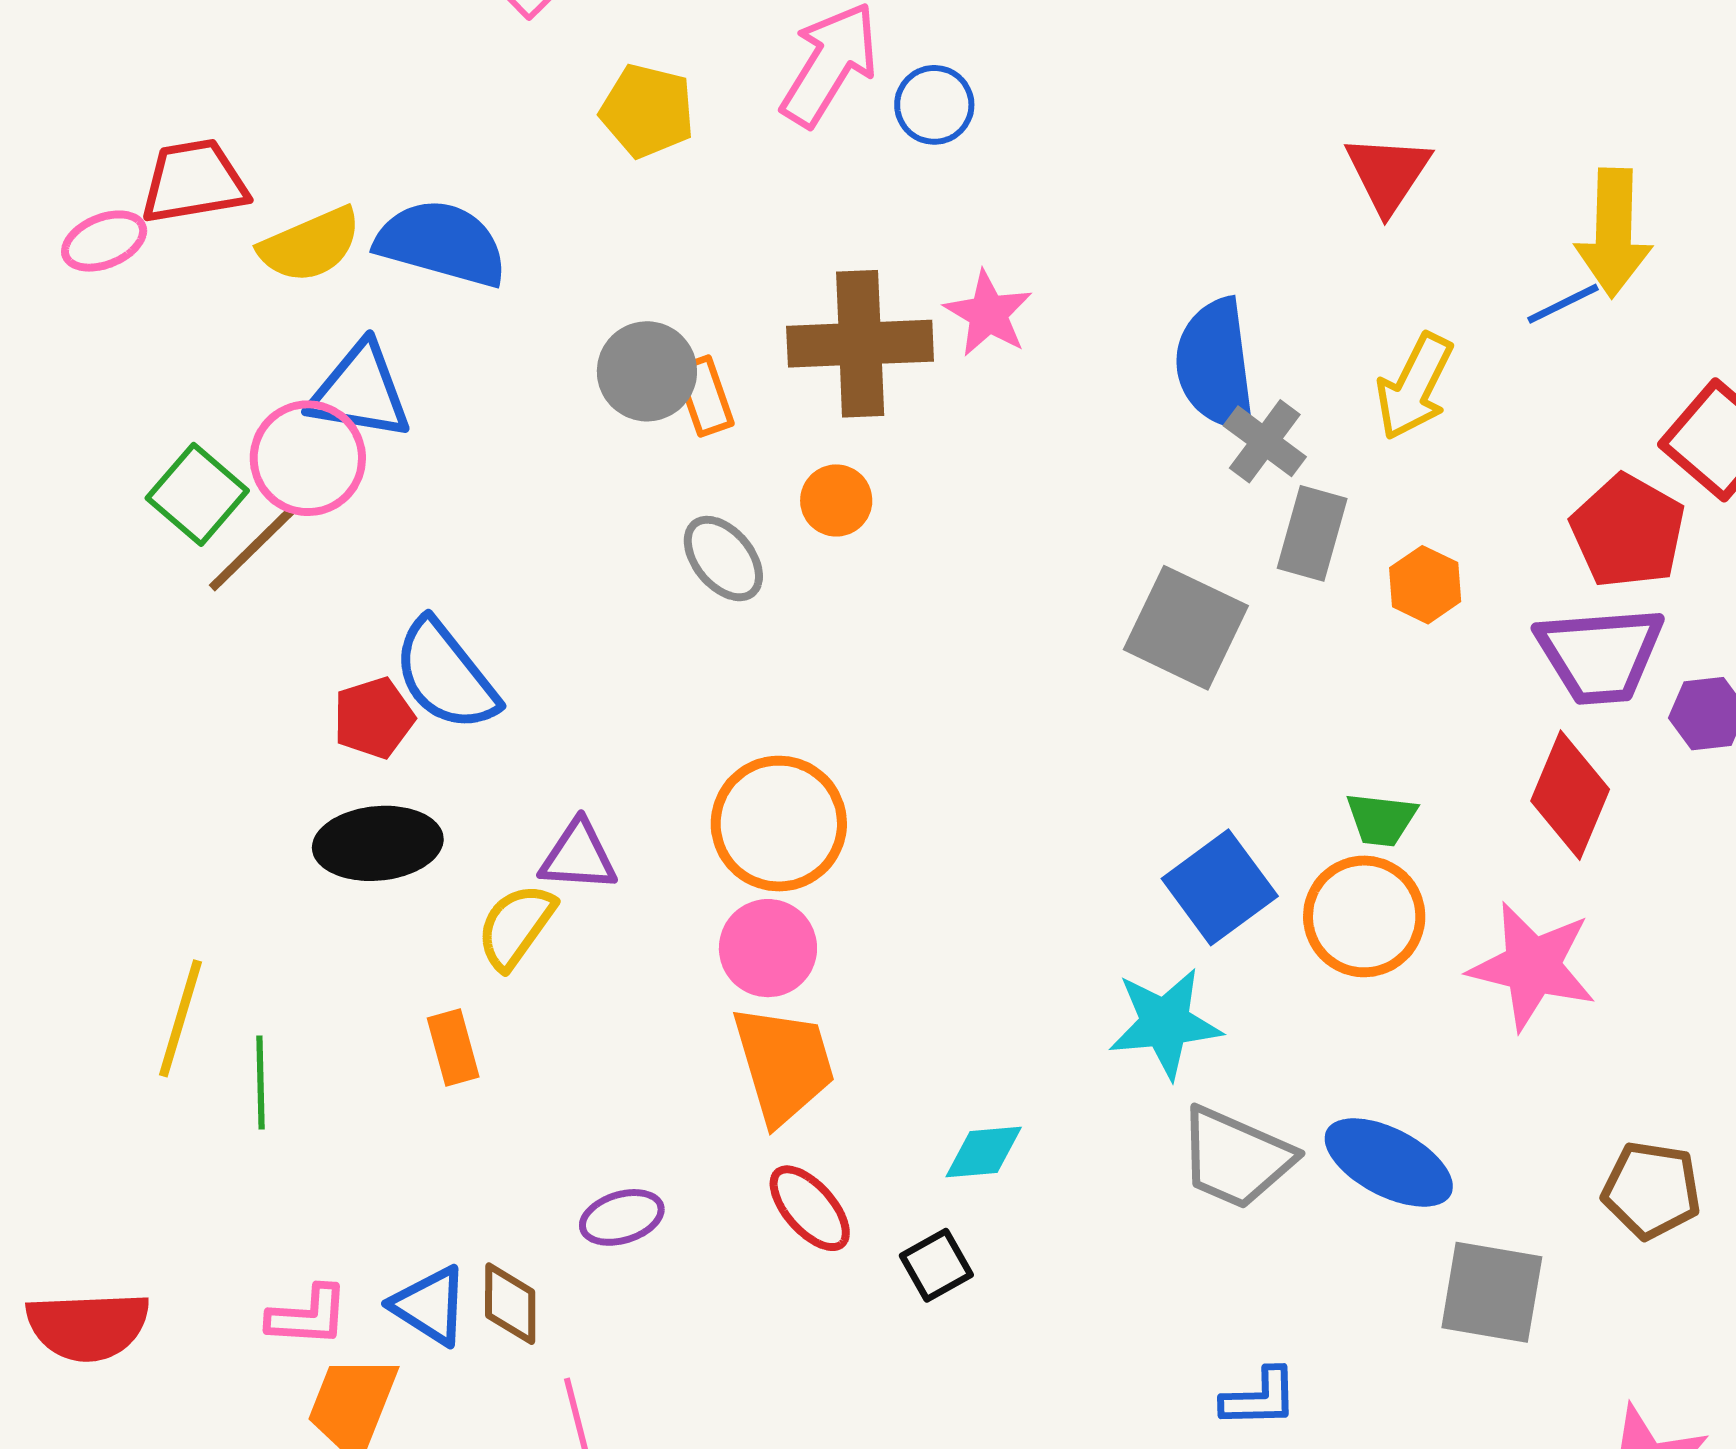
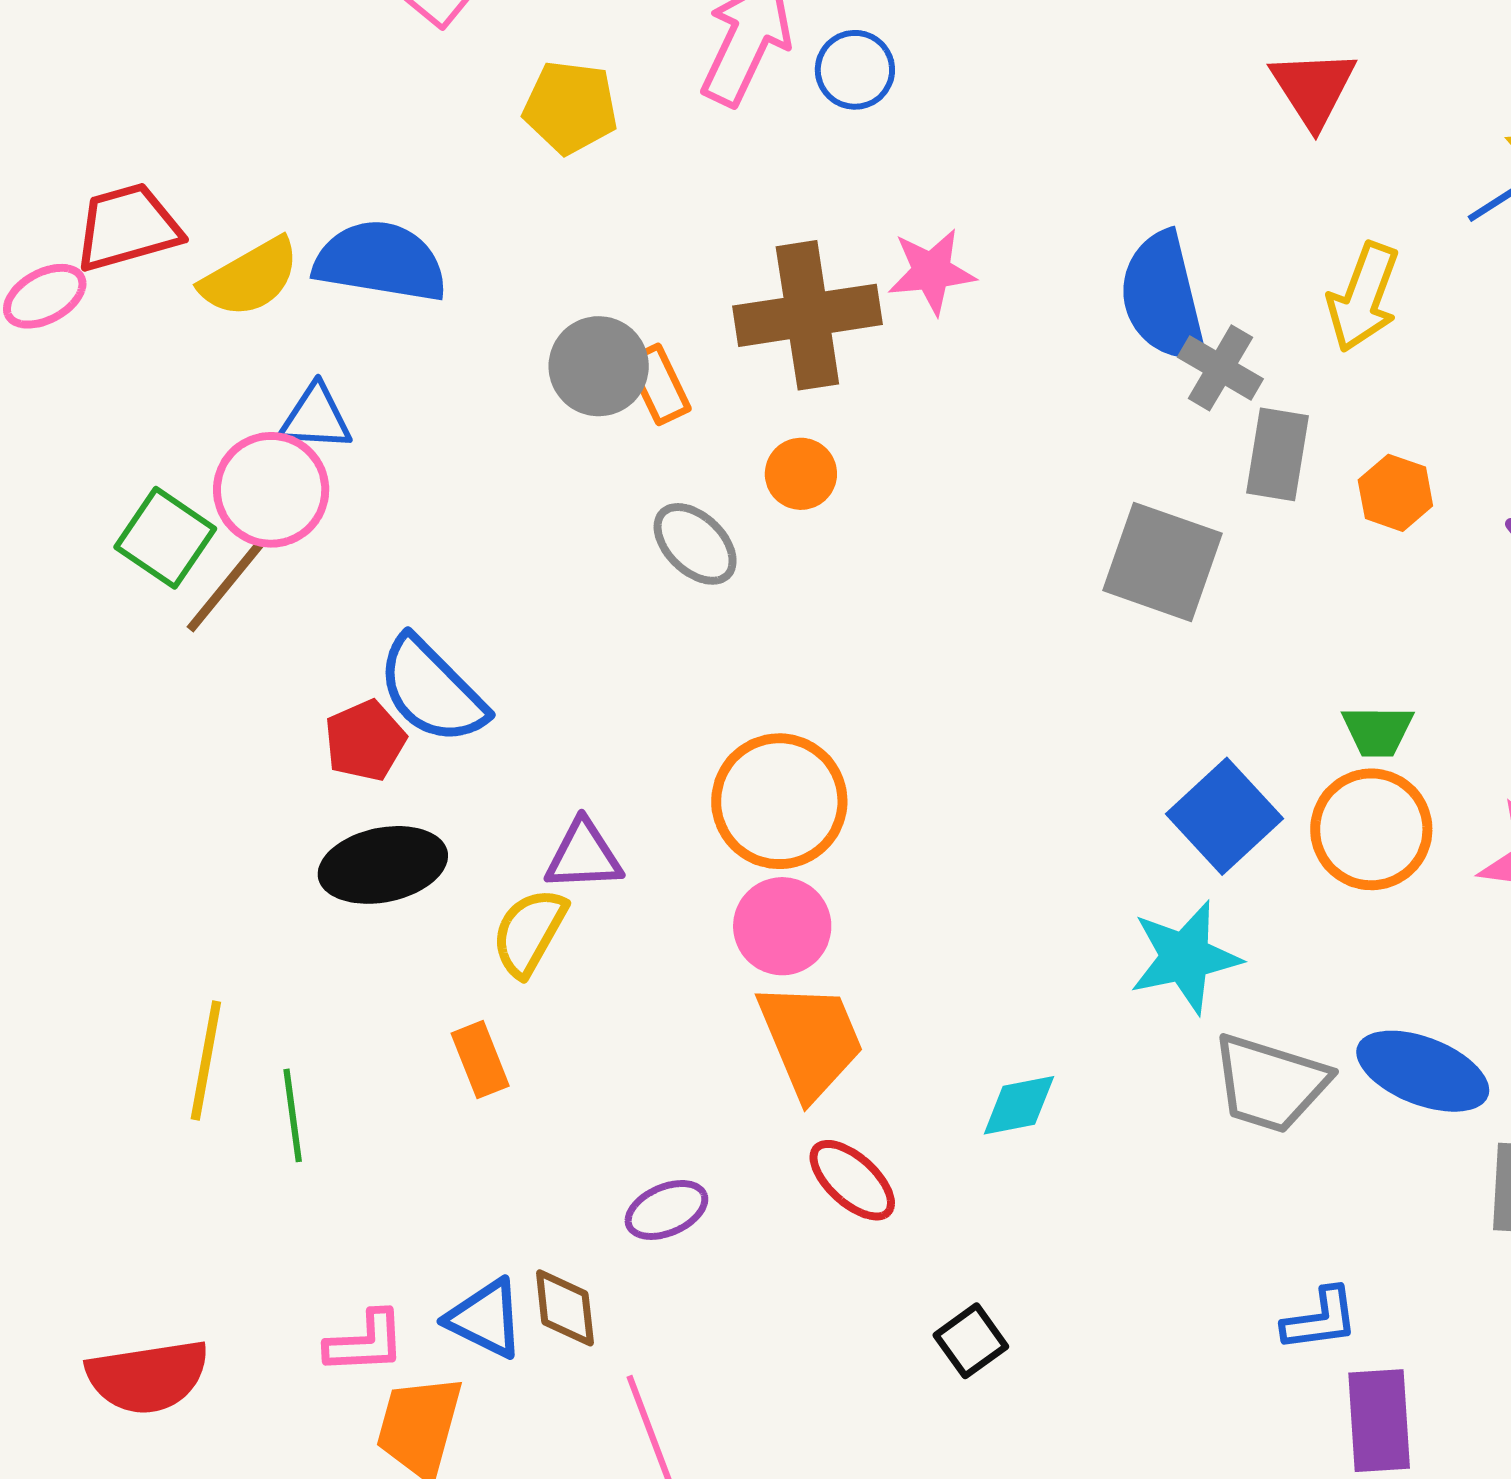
pink star: (988, 314) -> (932, 271), turned -30
blue triangle: (360, 391) -> (316, 418), size x0.7
black square: (936, 1265) -> (971, 1341), moved

